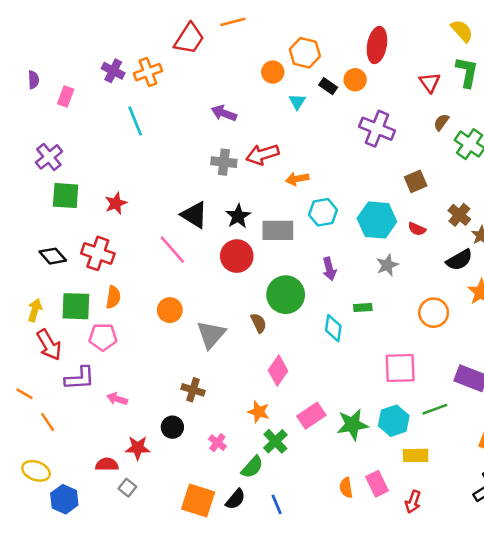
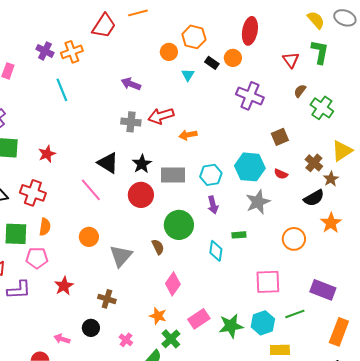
cyan hexagon: (323, 212) -> (211, 175), moved
gray star: (387, 265) -> (258, 202), size x1.4
pink arrow: (117, 399) -> (62, 339), moved
red star: (138, 448) -> (64, 286), moved, turned -30

